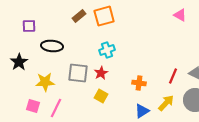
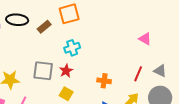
pink triangle: (180, 15) -> (145, 39), moved
brown rectangle: (79, 16) -> (44, 27), moved
black ellipse: (52, 46) -> (17, 20), moved

